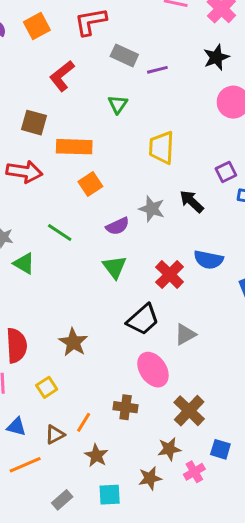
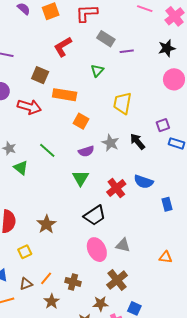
orange square: (90, 184) -> (81, 121), moved, turned -35
gray triangle: (185, 334) -> (123, 245), moved, turned 35
brown cross: (126, 407) -> (73, 282), moved

